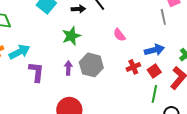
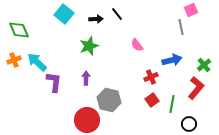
cyan arrow: (19, 52) -> (37, 62), turned -110
gray hexagon: (91, 65) -> (109, 100), moved
red square: (154, 71) -> (152, 100), moved

